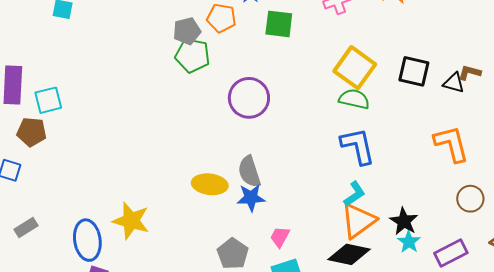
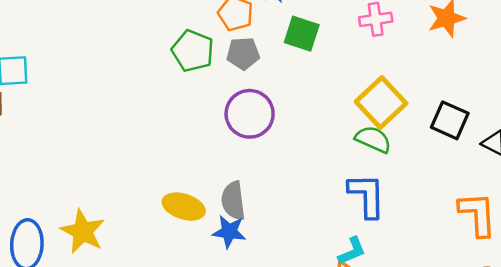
gray pentagon: (187, 31) -> (243, 53), moved

